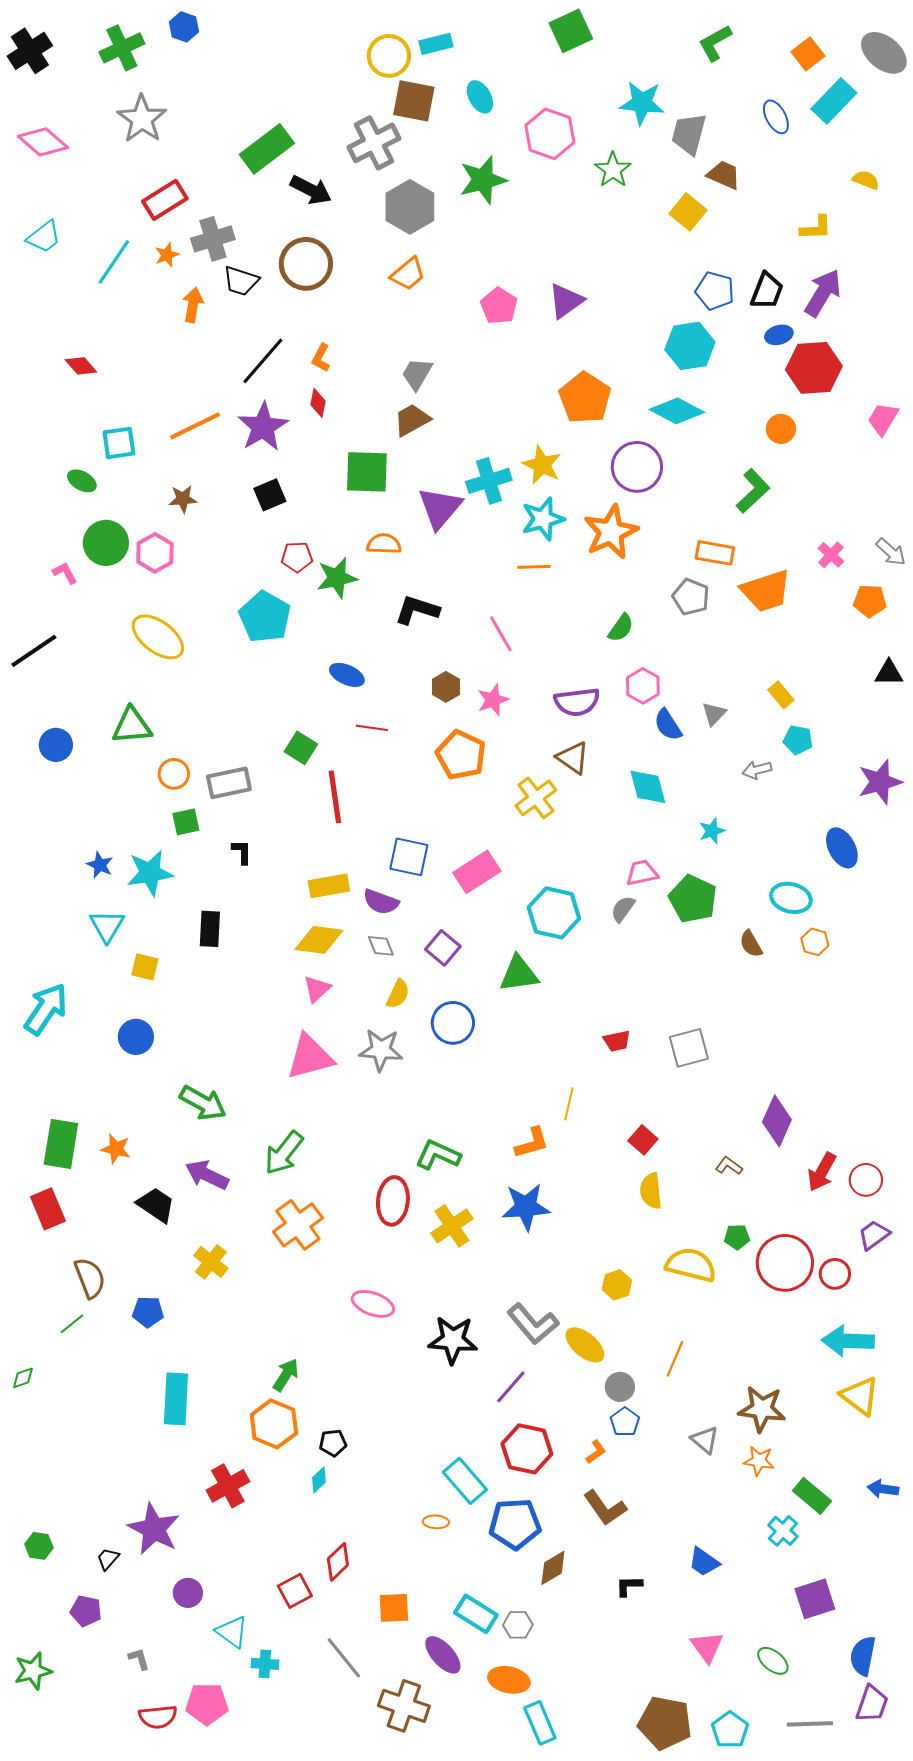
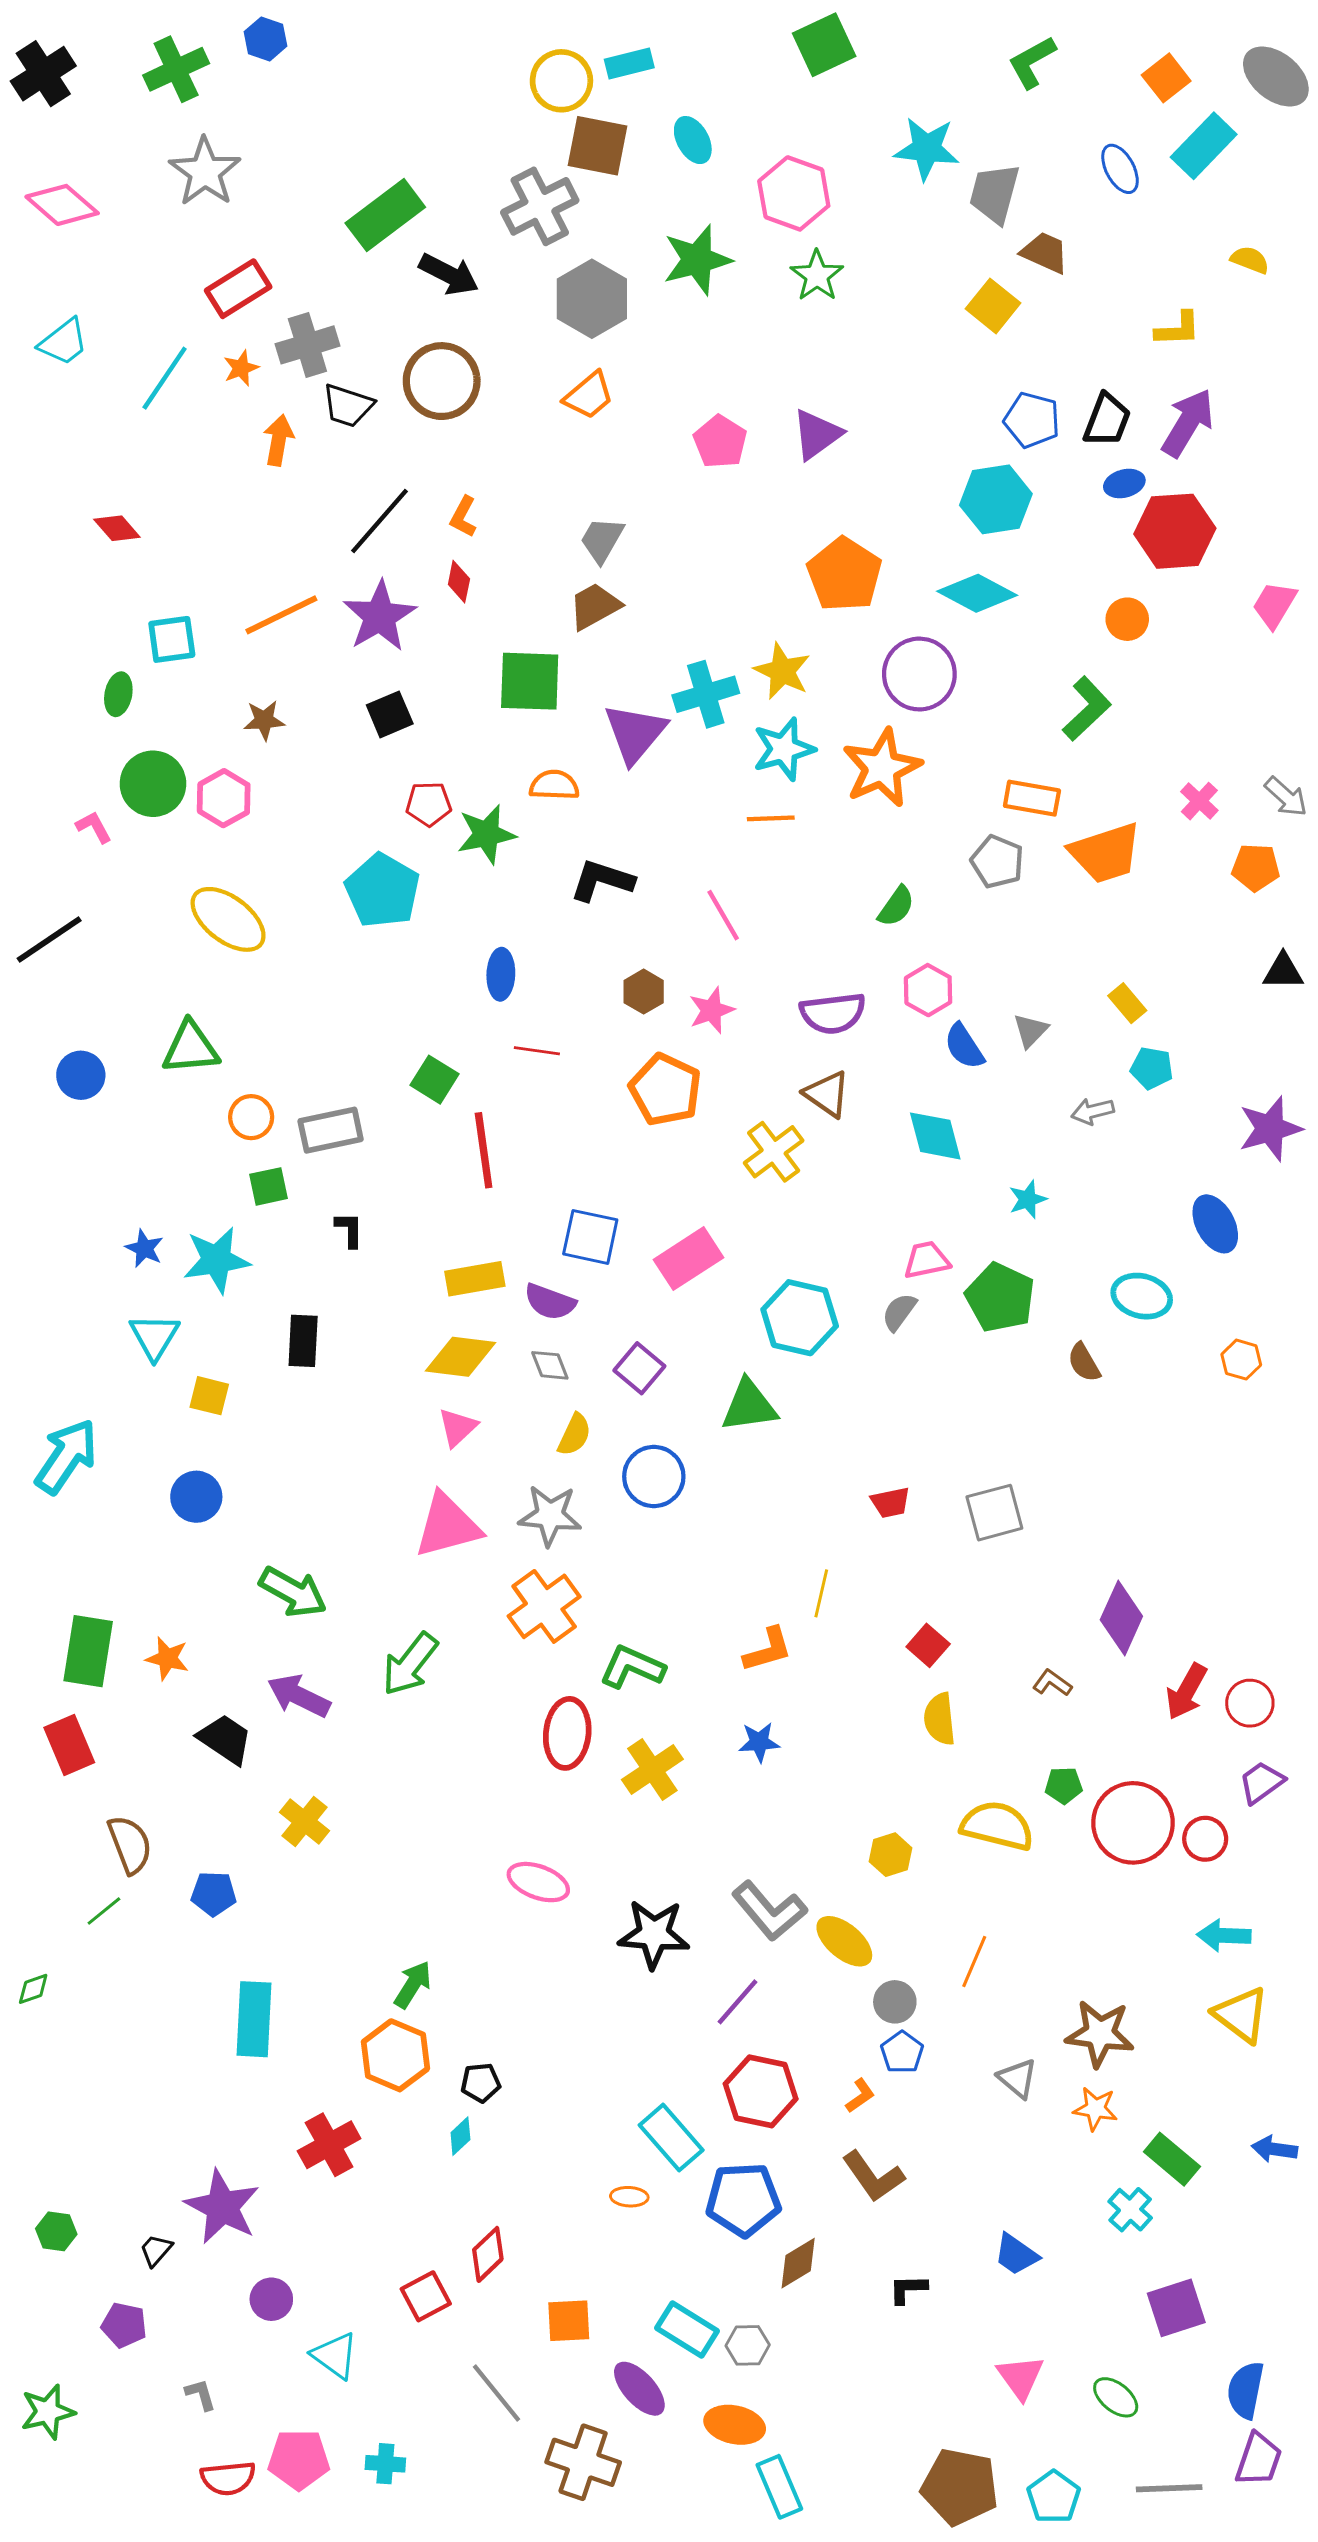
green star: (613, 170) -> (817, 276), moved
green ellipse: (82, 481) -> (118, 694), turned 72
blue ellipse: (347, 675) -> (501, 974), turned 68
orange hexagon: (815, 942) -> (1241, 1360), moved
blue star: (526, 1207) -> (759, 1742), size x0.6
orange cross: (298, 1225) -> (544, 1606), moved
cyan arrow: (848, 1341) -> (1224, 1935), size x0.7
cyan cross: (265, 1664) -> (385, 2464), moved

